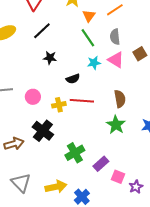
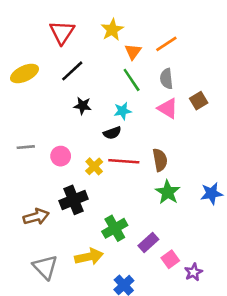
cyan star: (94, 63) -> (123, 111), moved
brown semicircle: (120, 99) -> (160, 160), moved
yellow cross: (59, 105) -> (94, 166), turned -32
black cross: (43, 131) -> (74, 200), turned 30
pink square: (118, 177) -> (170, 259), turned 32
yellow arrow: (56, 187) -> (89, 257), moved

